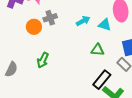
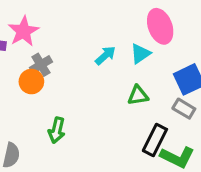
gray cross: (50, 18) -> (41, 65), moved
cyan triangle: (105, 25) -> (140, 54), turned -40

